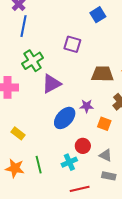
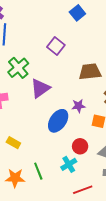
purple square: (72, 44) -> (56, 46), turned 30

